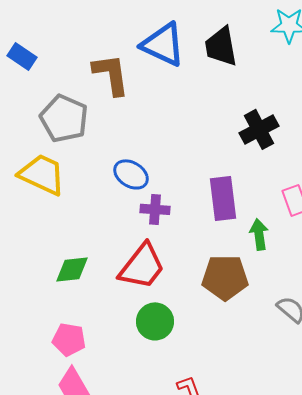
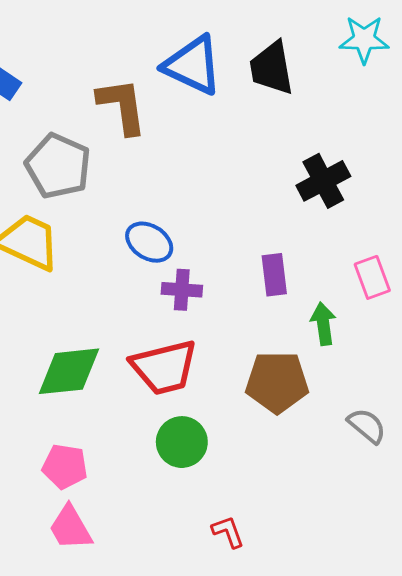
purple rectangle: (223, 198) -> (274, 275), size x0.7
red trapezoid: (142, 266) -> (164, 367), turned 38
green diamond: (72, 269) -> (69, 371), size x1.4

